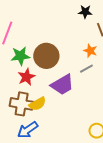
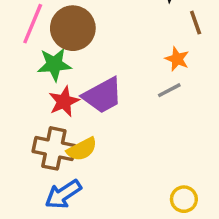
brown circle: (46, 56) -> (73, 28), moved
purple trapezoid: (62, 85) -> (103, 95), moved

